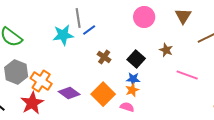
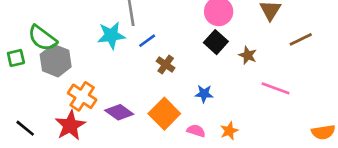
blue line: (89, 30) -> (147, 41), moved
black square: (136, 59) -> (216, 42), moved
gray hexagon: (16, 72) -> (56, 61), moved
orange star: (132, 90) -> (229, 131), moved

